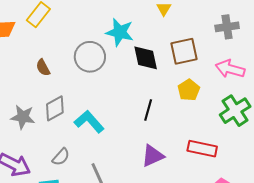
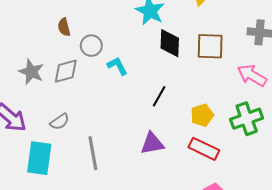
gray circle: (90, 57) -> (91, 46), moved, size x0.7
yellow pentagon: (189, 90) -> (202, 115), moved
cyan L-shape: (89, 122) -> (117, 66), moved, size x0.7

